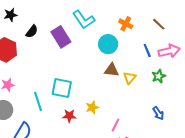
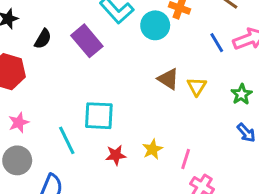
cyan circle: (108, 44) -> (155, 25), moved
brown triangle: (112, 70) -> (168, 79), turned 35
green star: (159, 76) -> (242, 94), moved
yellow star: (92, 107) -> (152, 149), moved

